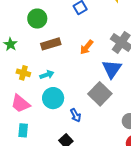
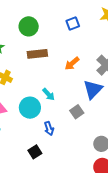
cyan arrow: (47, 75) -> (49, 94), moved, turned 56
gray square: (100, 94) -> (77, 112), size x0.6

